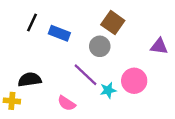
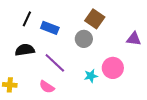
purple line: (85, 75) -> (55, 63), moved
black semicircle: (30, 80) -> (25, 50), moved
pink semicircle: (66, 103) -> (47, 87), moved

